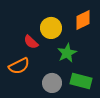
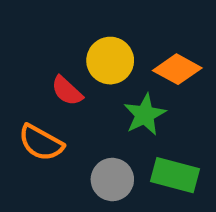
orange diamond: (83, 20) -> (177, 69), moved, turned 55
orange semicircle: (19, 66) -> (41, 143), turned 55

